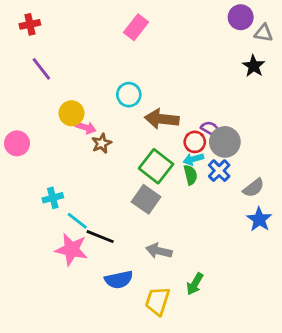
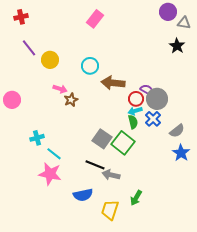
yellow circle: (71, 113) -> (50, 60), moved
green square: (156, 166) -> (123, 143), moved
black line: (100, 237) -> (95, 165), moved

